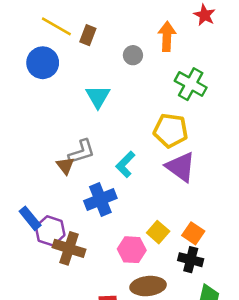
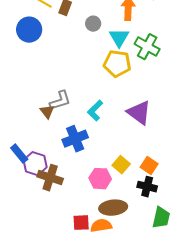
gray circle: (133, 55) -> (93, 24), moved
cyan triangle: (98, 97) -> (119, 38), moved
yellow pentagon: (171, 130) -> (117, 64), moved

